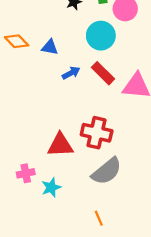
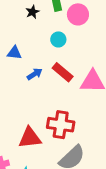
cyan circle: (101, 36) -> (58, 39), size x0.6

